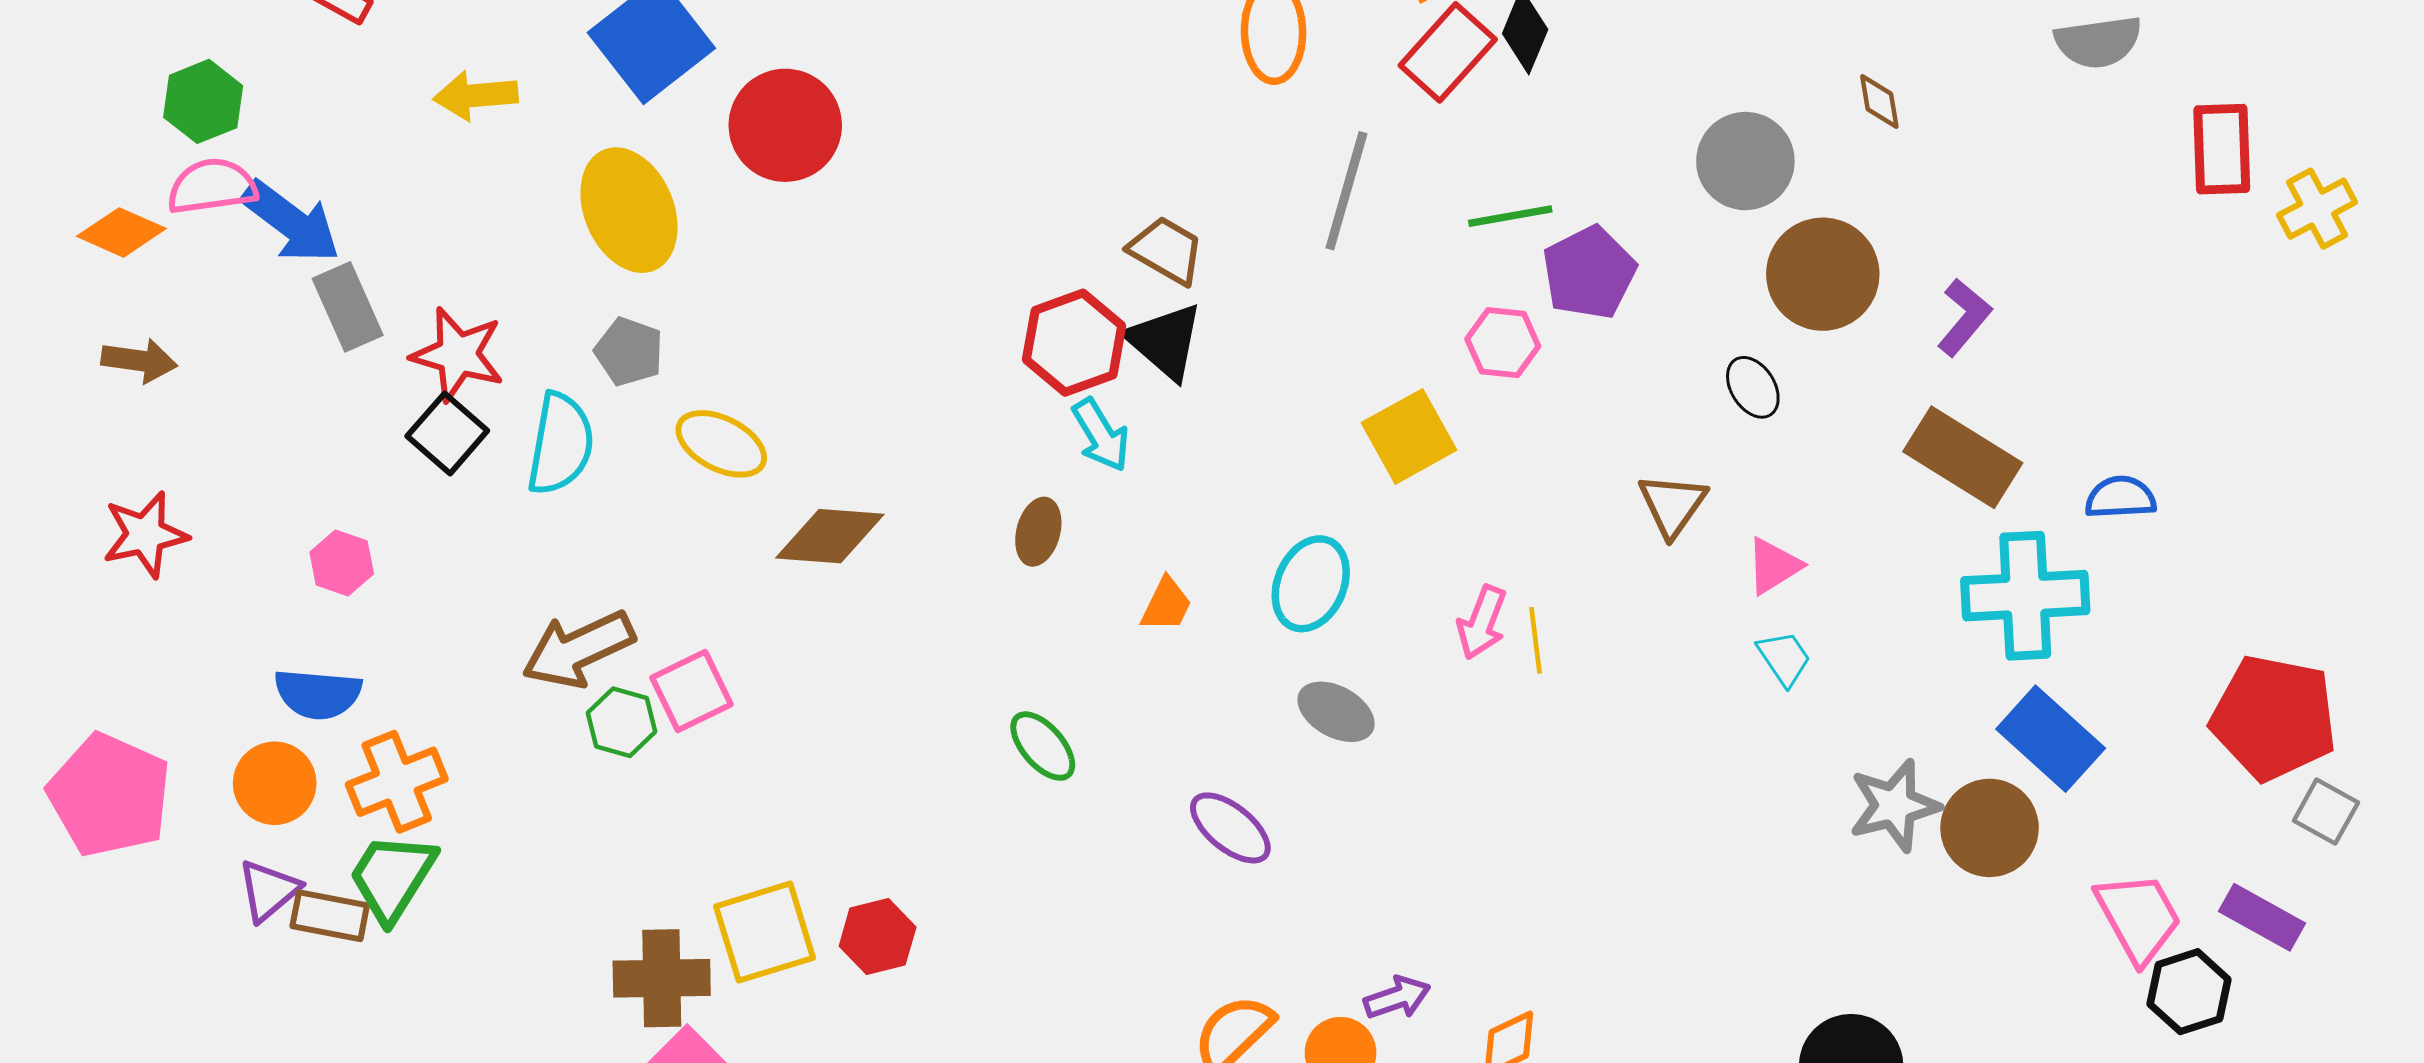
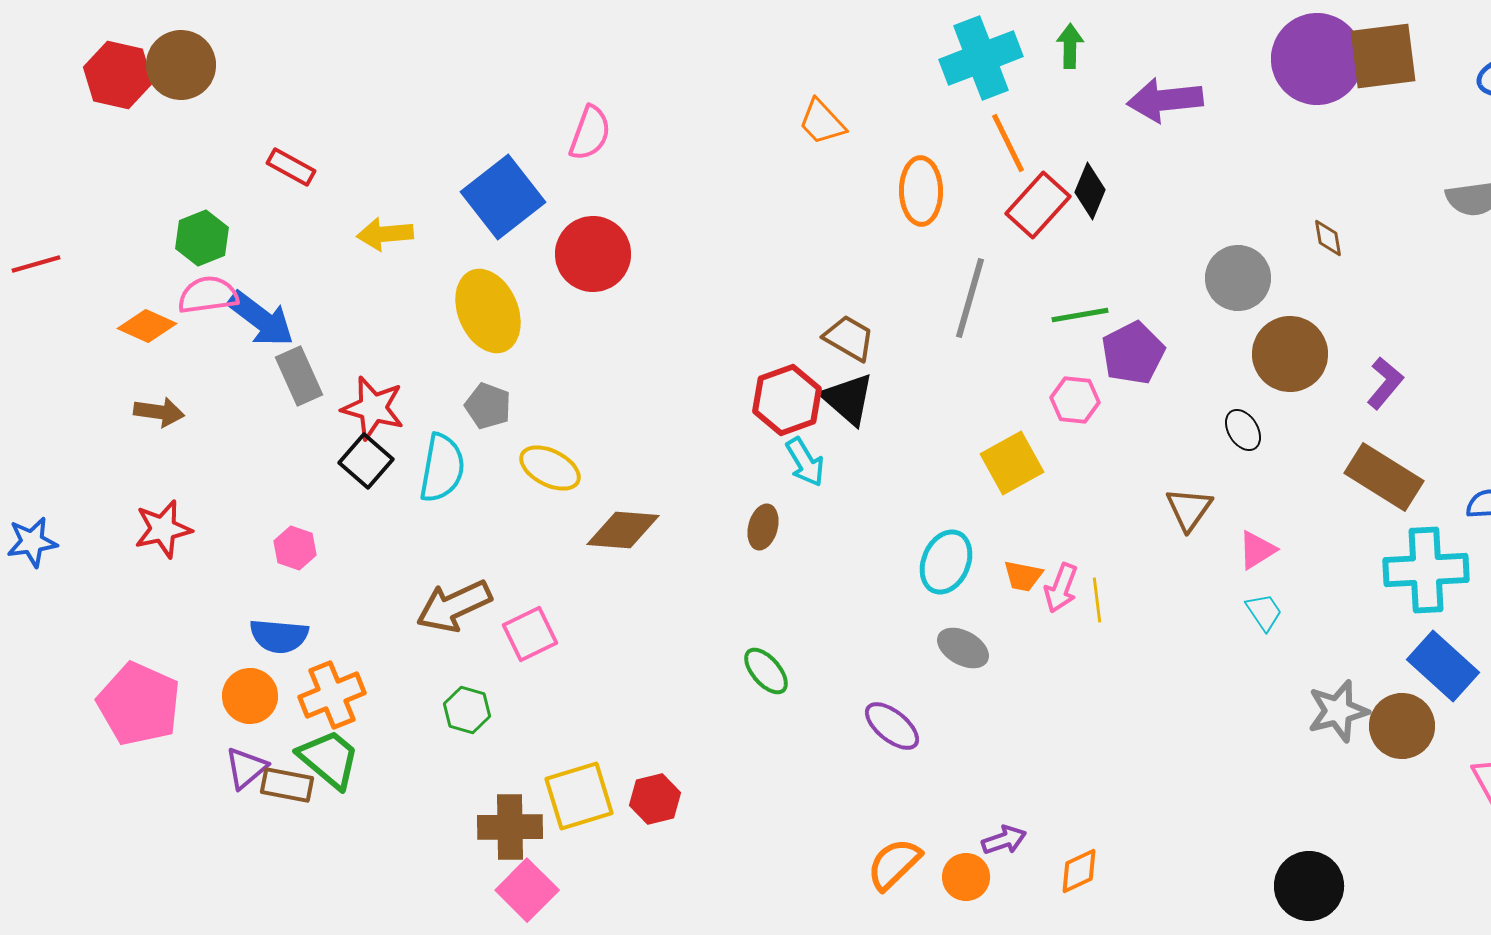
orange trapezoid: (1166, 605) -> (1023, 576), moved, turned 75
green hexagon: (622, 722) -> (467, 710), moved
green trapezoid: (392, 877) -> (329, 759), turned 98

